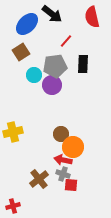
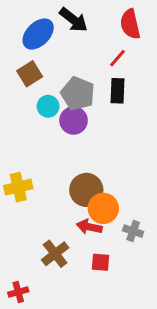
red line: (66, 41) -> (117, 58), moved
gray pentagon: (55, 66) -> (78, 94), turned 30
brown circle: (61, 134) -> (86, 190), size x1.5
gray cross: (63, 174) -> (133, 231), moved

